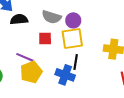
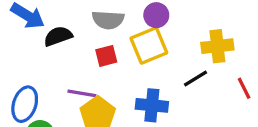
purple circle: (73, 20) -> (156, 15), moved
black line: (76, 62) -> (196, 78), moved, turned 63

